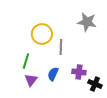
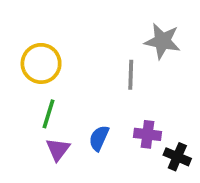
yellow circle: (42, 34) -> (41, 63), moved
gray line: (61, 47) -> (131, 75), moved

